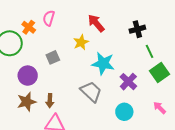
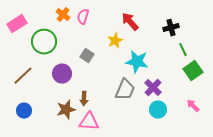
orange cross: (29, 27) -> (63, 15), moved
gray square: (53, 57) -> (87, 56), turned -32
purple cross: (128, 82) -> (153, 88), moved
gray trapezoid: (91, 92) -> (125, 90), turned 70
brown star: (27, 102) -> (66, 110), moved

